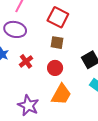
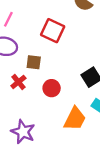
brown square: (57, 43) -> (34, 62), moved
orange trapezoid: (61, 94) -> (75, 119), moved

